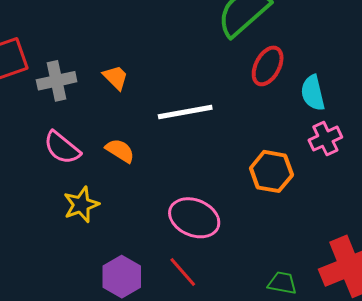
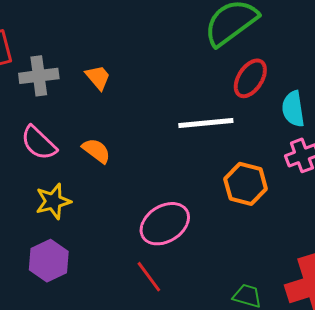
white line: (185, 112) -> (206, 123), moved
pink ellipse: (194, 218) -> (165, 224), turned -60
purple hexagon: (122, 277) -> (49, 261), moved

